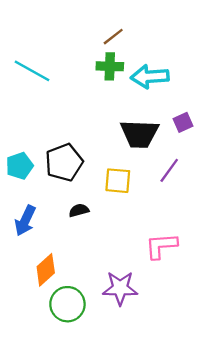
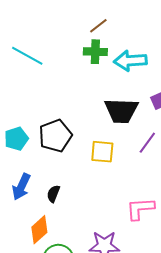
black semicircle: (79, 210) -> (53, 194), moved, turned -54

